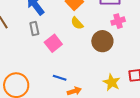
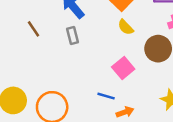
pink square: (53, 43) -> (123, 68), moved

